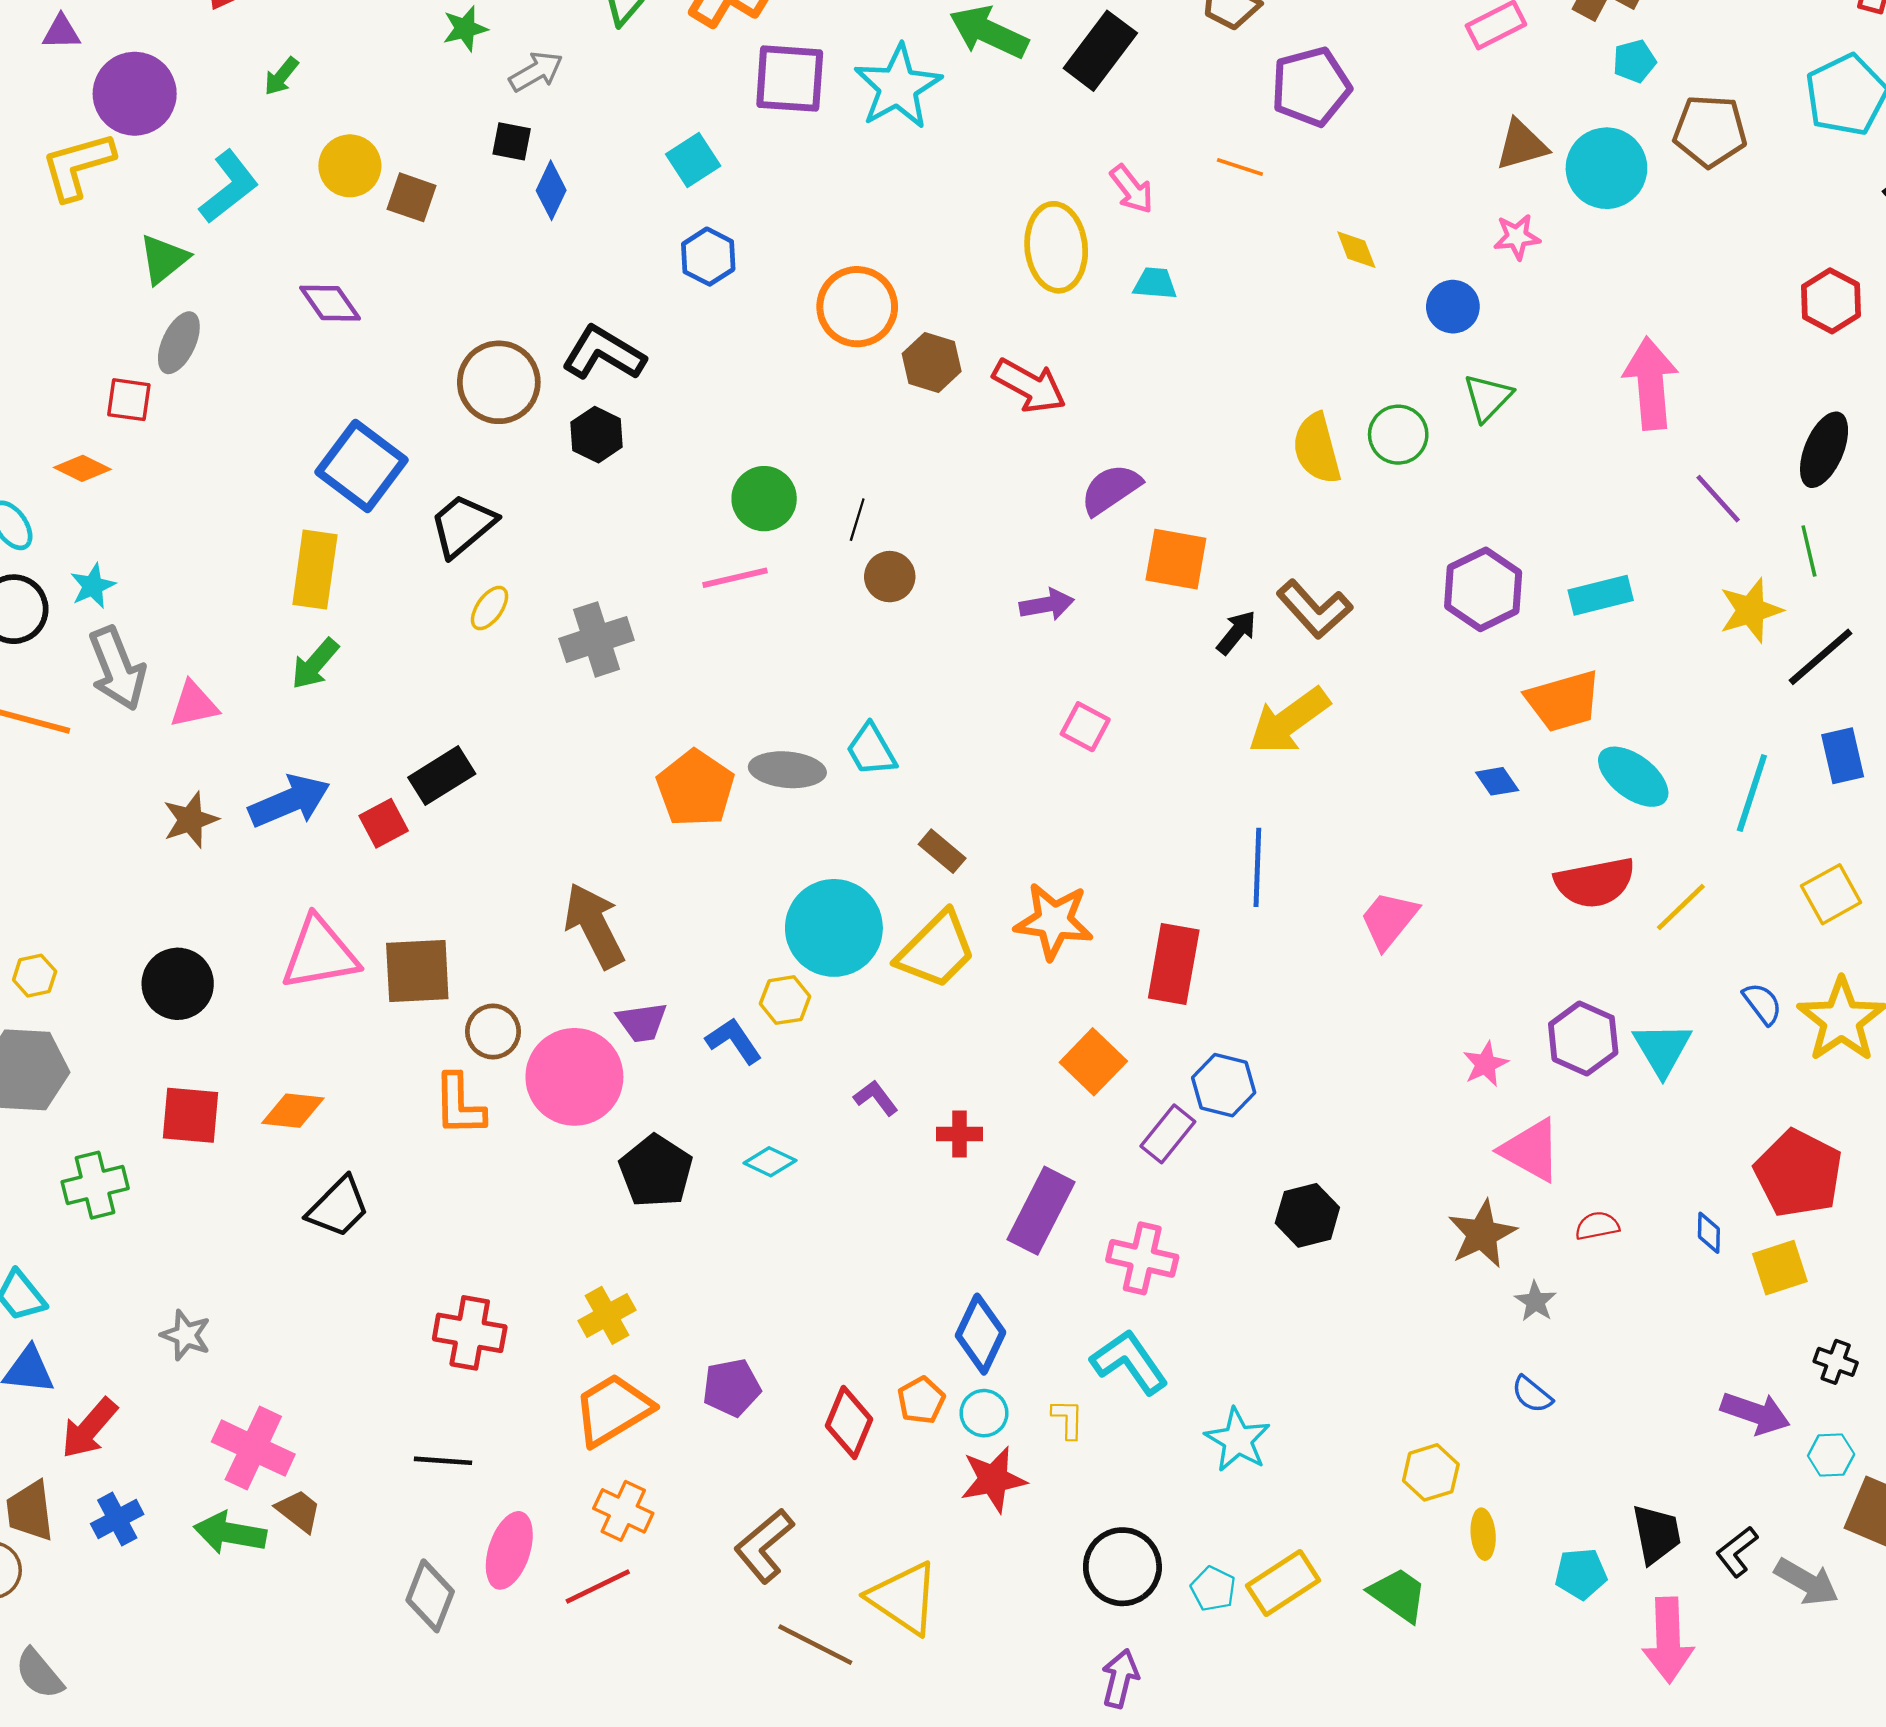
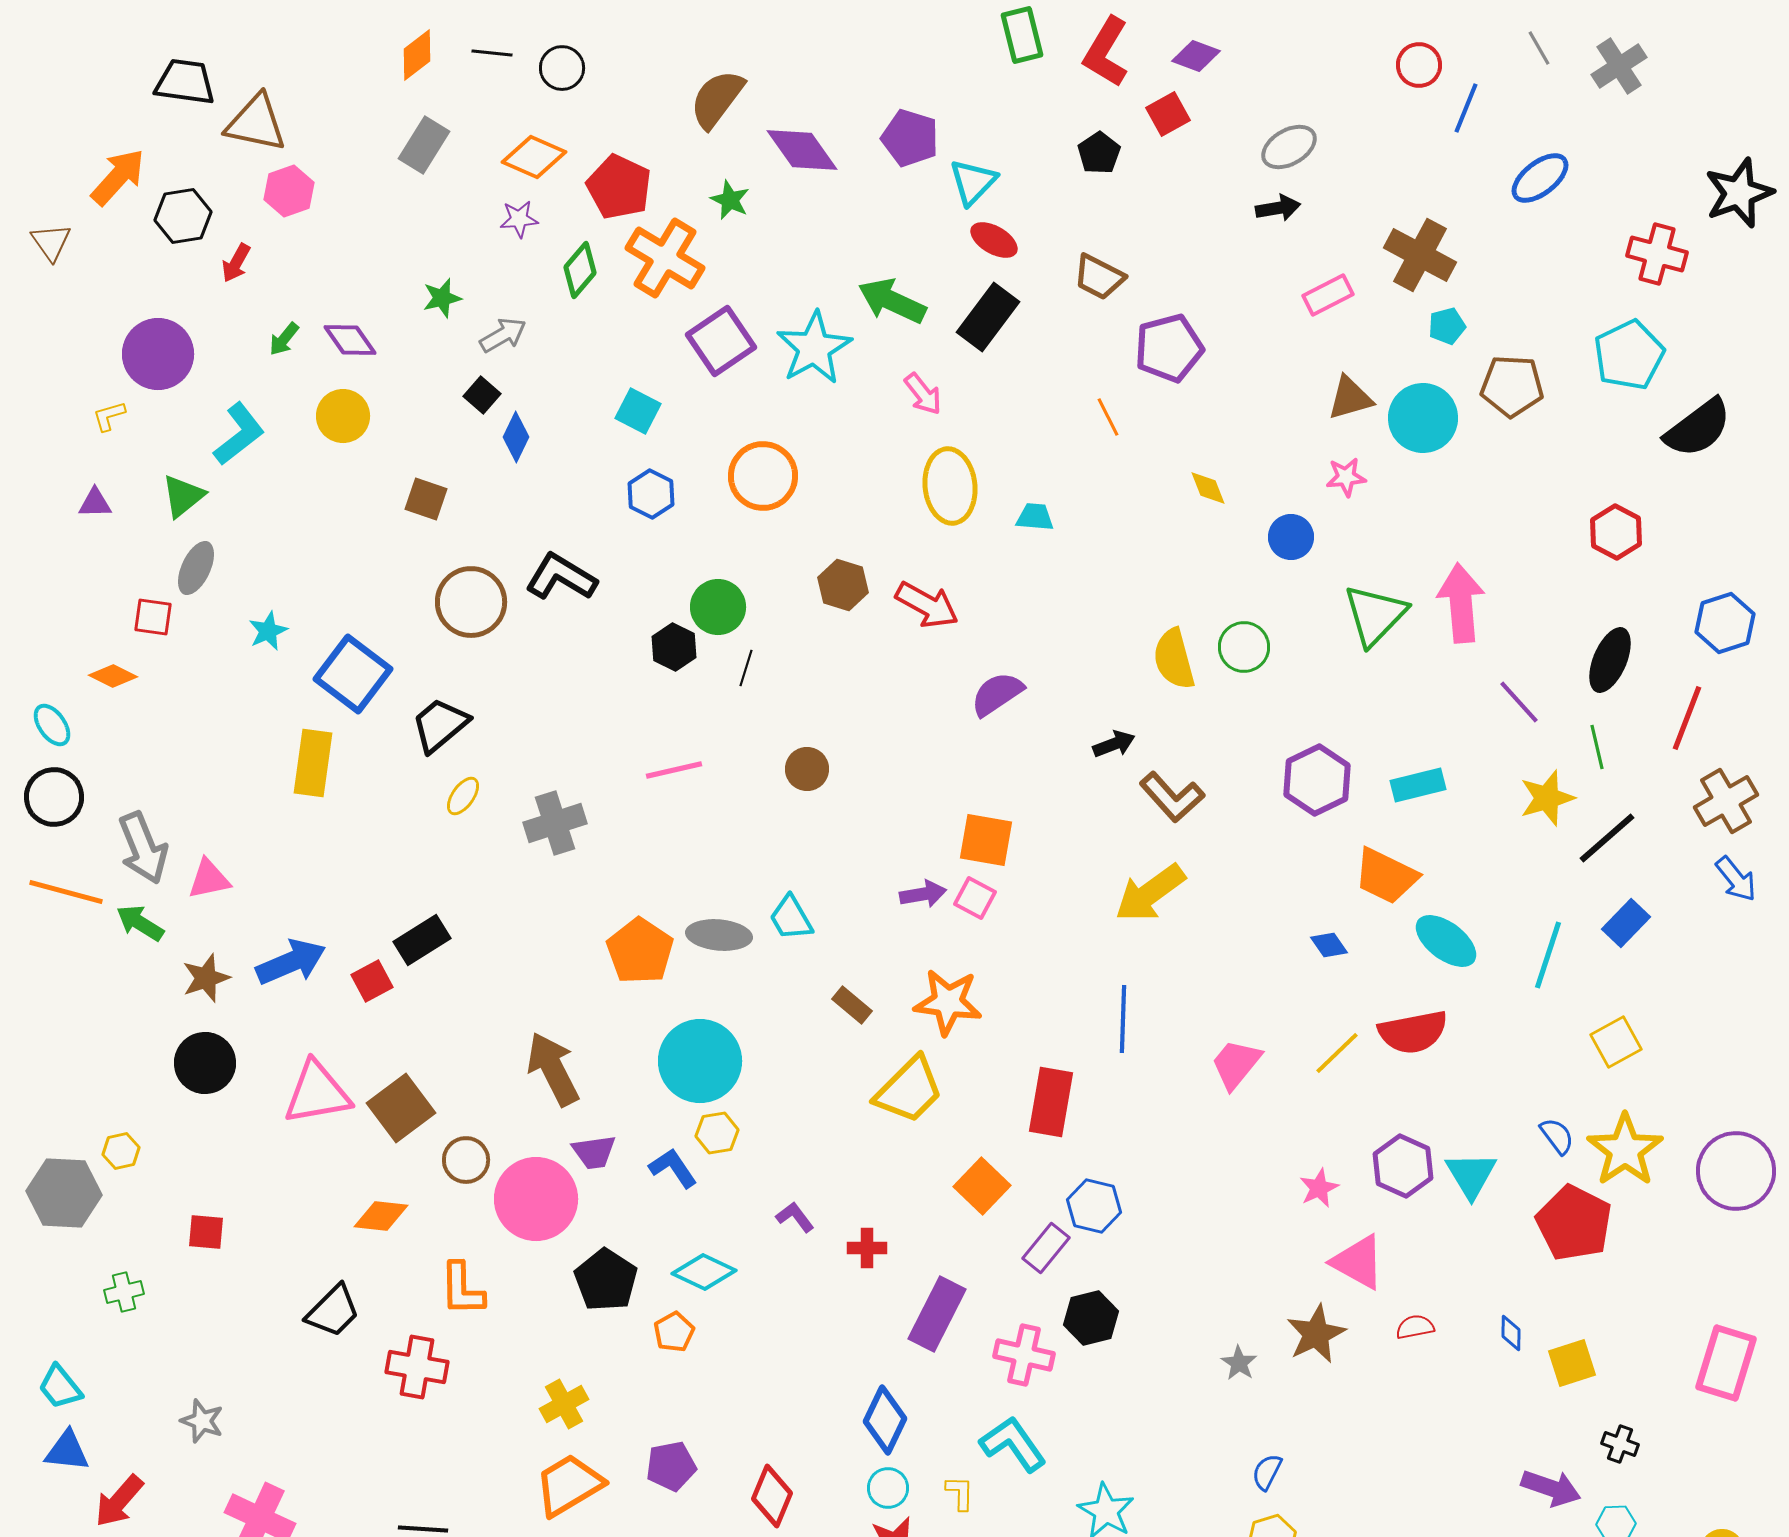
purple triangle: (61, 32) -> (95, 503), moved
purple square: (790, 79) -> (721, 341), turned -38
black square: (512, 141) -> (482, 395), turned 30
cyan square: (693, 160) -> (638, 411), turned -30
yellow L-shape: (78, 166) -> (109, 416), size x0.5
orange line: (1240, 167) -> (1108, 417), turned 45
pink arrow: (1132, 189) -> (923, 394), moved
brown square: (412, 197) -> (426, 499), moved
purple diamond: (330, 303) -> (350, 340), moved
orange circle: (857, 307) -> (763, 476), moved
green triangle: (1488, 397) -> (1375, 615), moved, size x1.5
black hexagon: (597, 435) -> (674, 647), moved
green circle: (764, 499) -> (718, 607), moved
black line: (857, 520) -> (746, 668), moved
orange square: (1176, 559) -> (986, 840), moved
cyan star: (93, 586) -> (268, 631), moved
purple arrow: (1047, 604) -> (923, 894), moved
black arrow: (1236, 632) -> (1114, 744), moved, turned 30
green arrow: (315, 664) -> (140, 923), moved, turned 81
orange trapezoid: (1563, 701) -> (1386, 876), turned 42
blue rectangle: (1843, 756) -> (1626, 923), turned 57
yellow line: (1681, 907) -> (1337, 1053), moved
orange star: (1054, 921) -> (948, 1002), moved
cyan circle: (834, 928) -> (700, 1061), moved
yellow trapezoid: (936, 950) -> (909, 1090), moved
brown square: (417, 971) -> (401, 1108), turned -34
yellow hexagon: (35, 976) -> (121, 1151), moved
black circle: (178, 984) -> (205, 1063), moved
orange L-shape: (459, 1105) -> (462, 1289), moved
orange diamond: (293, 1111) -> (381, 1216), moved
red square: (190, 1115) -> (206, 1232), size x0.7
cyan diamond: (770, 1162) -> (704, 1272), size x1.4
red pentagon: (1798, 1173) -> (1574, 1223), moved
green cross: (95, 1185) -> (124, 1292), size x0.7
black hexagon: (1307, 1215) -> (1091, 1318), moved
gray star: (1535, 1301) -> (1239, 1363), moved
red cross: (470, 1333) -> (417, 1367), moved
blue semicircle: (1532, 1395) -> (1267, 1472), moved, turned 78
orange pentagon: (921, 1400) -> (674, 1332), moved

